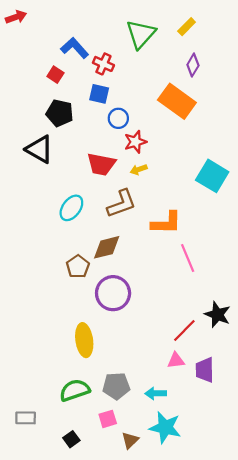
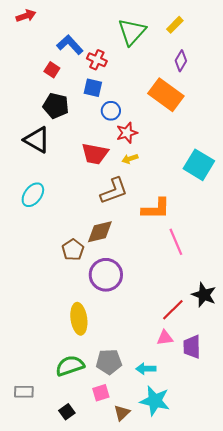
red arrow: (16, 17) -> (26, 16), moved
cyan ellipse: (71, 208) -> (33, 195), moved

